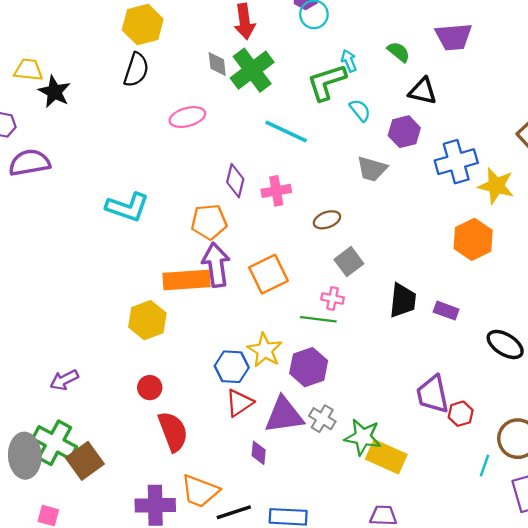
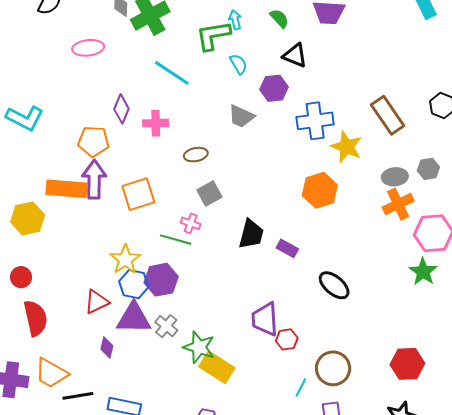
blue hexagon: (232, 367) -> (134, 284), moved

